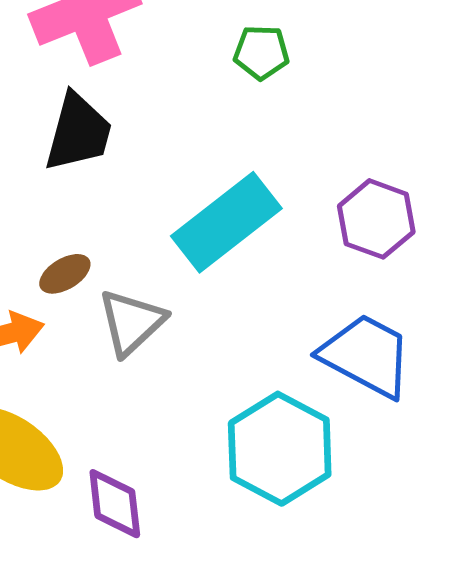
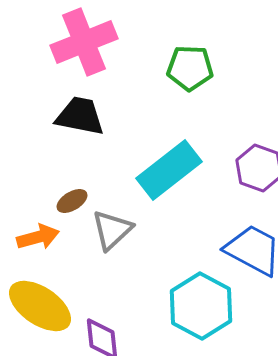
green pentagon: (261, 52) -> (190, 68), size x1.4
black trapezoid: (78, 132) -> (80, 116), turned -94

